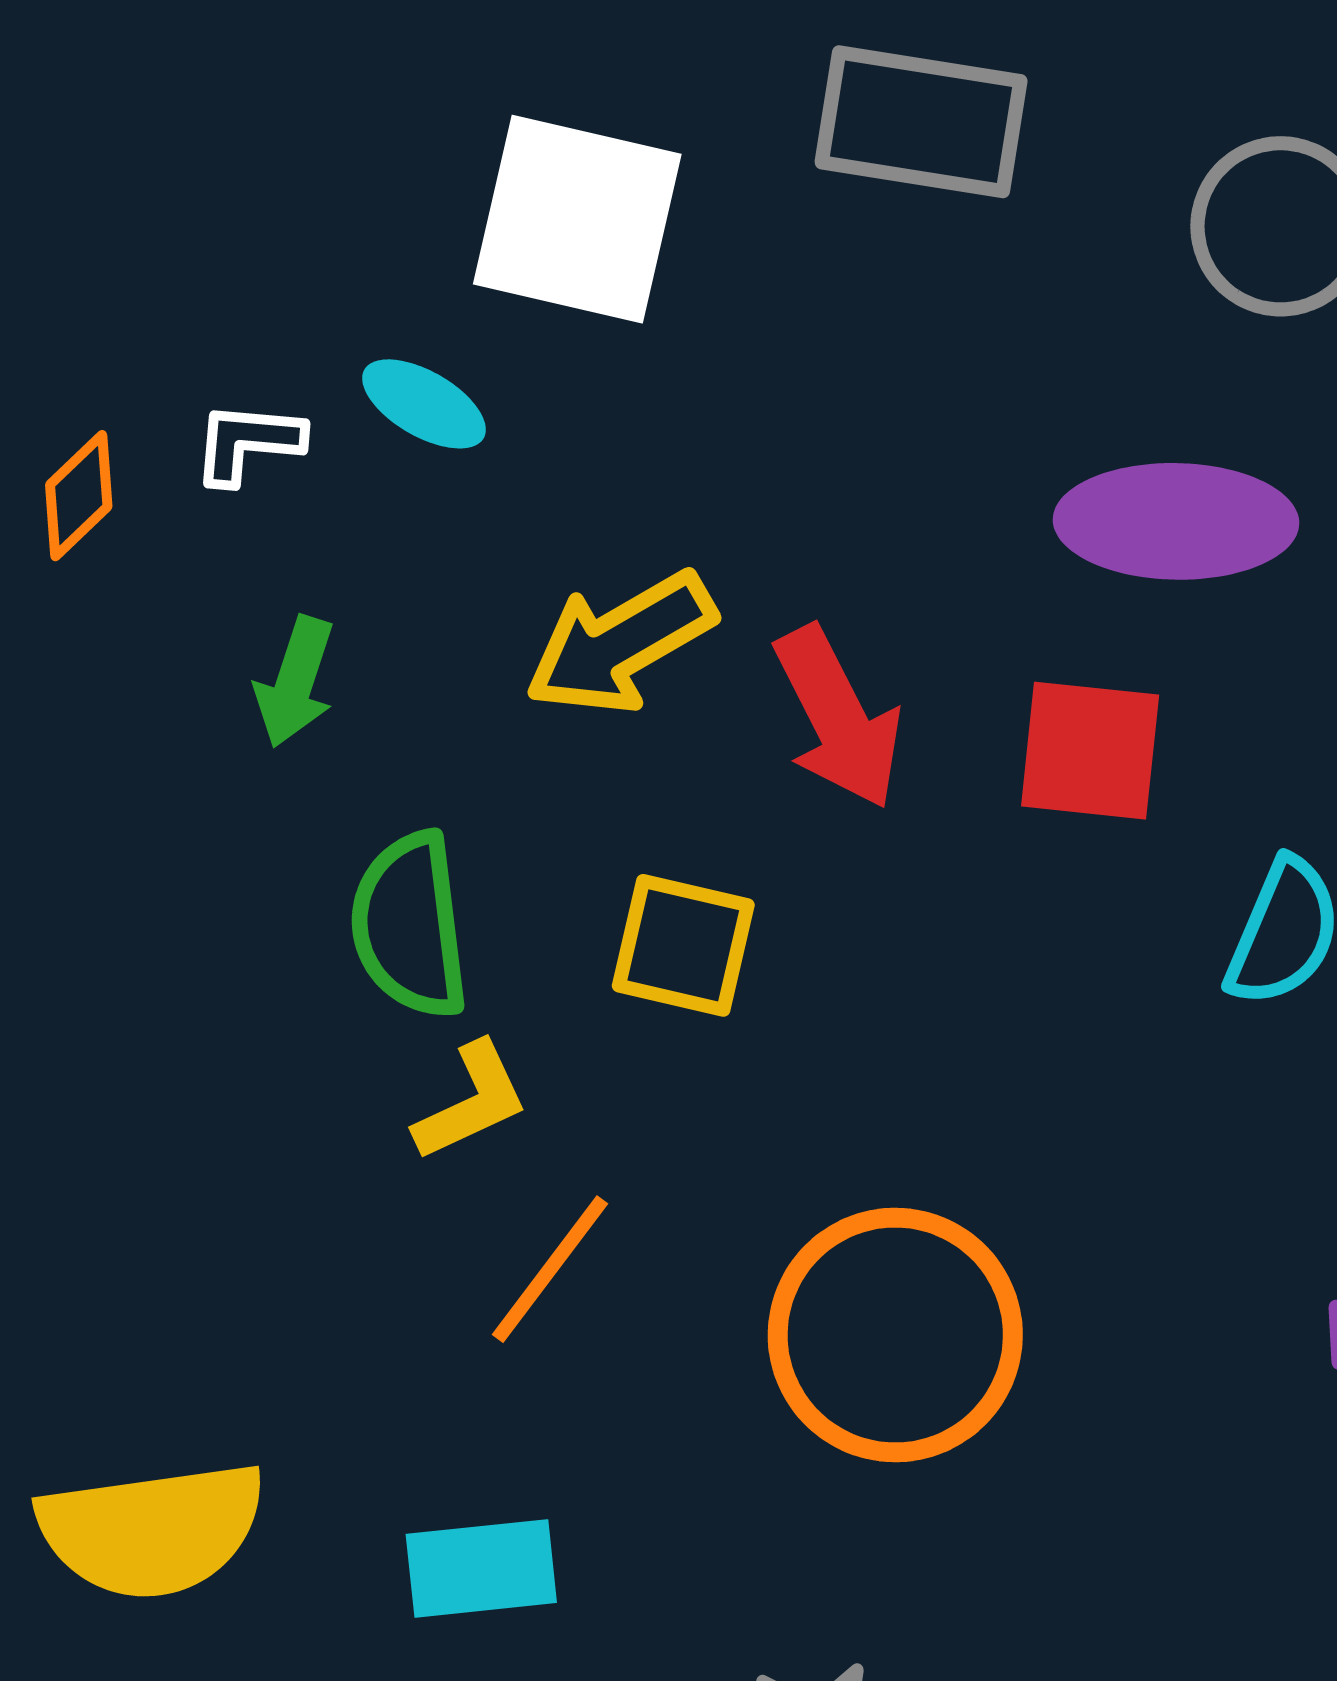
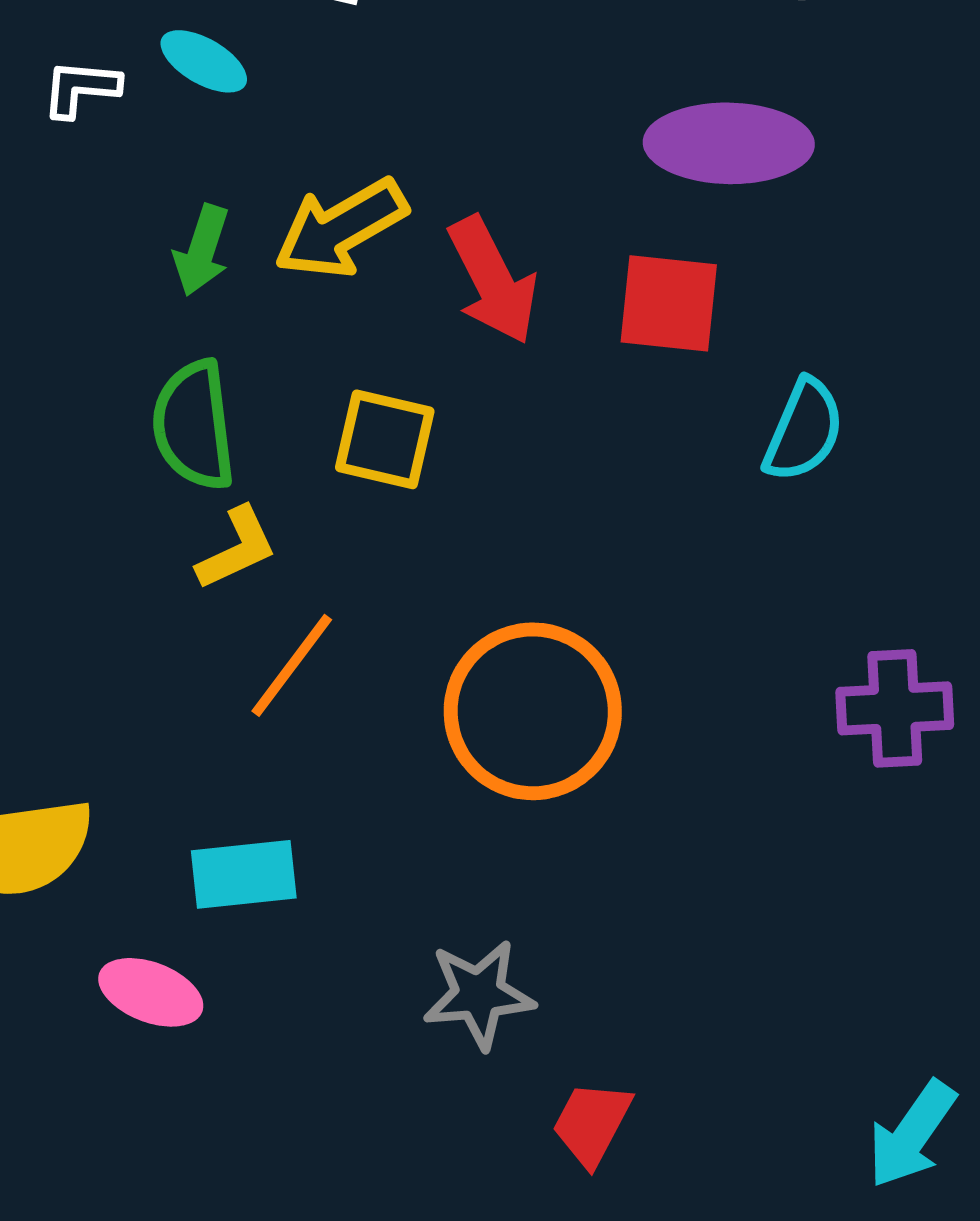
green arrow: (295, 682) -> (202, 250), moved

